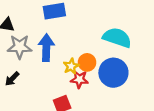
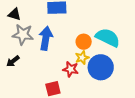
orange circle: (87, 62) -> (84, 42), moved
yellow star: (71, 66) -> (82, 58), moved

